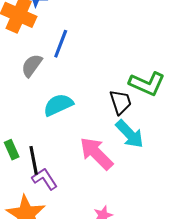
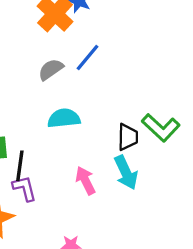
pink arrow: (96, 153) -> (85, 181), size x0.7

